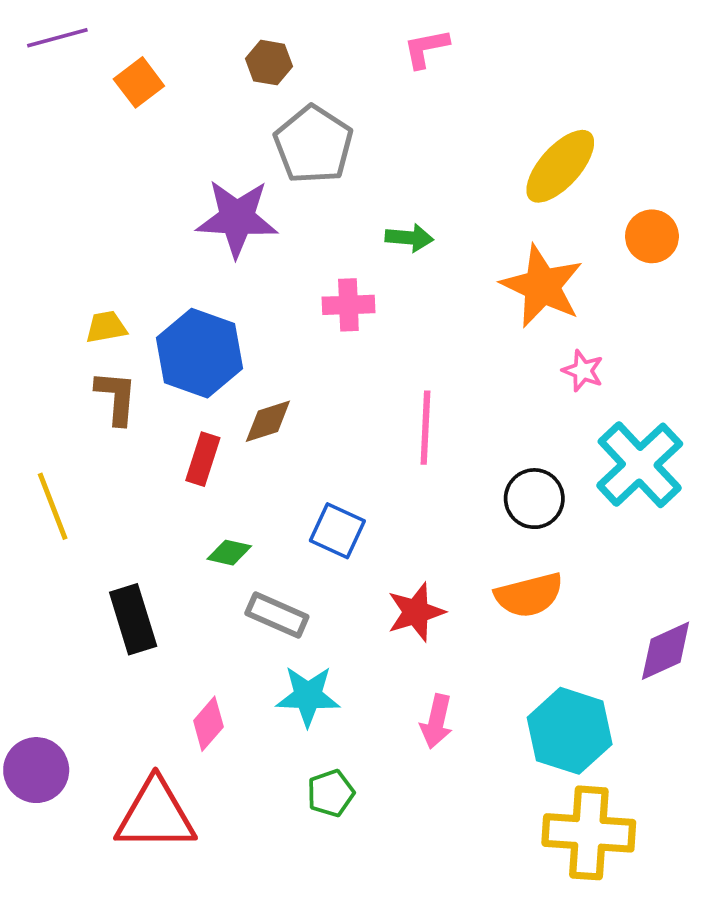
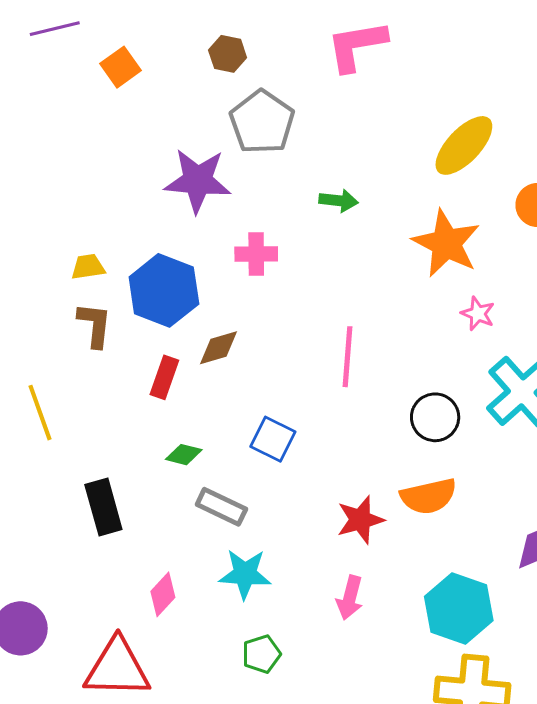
pink L-shape: (426, 48) -> (357, 46), size x1.6
pink cross: (348, 305) -> (256, 254), moved
red star: (416, 612) -> (360, 520), moved

